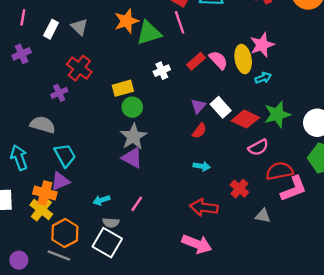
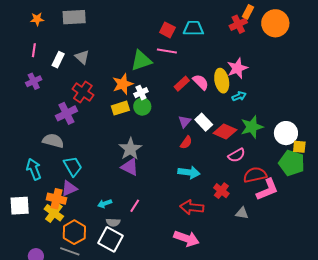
orange star: (127, 21) -> (123, 84), moved
pink line: (180, 22) -> (167, 51), turned -60
white cross: (162, 71) -> (141, 93), moved
purple cross: (59, 93) -> (66, 113), size x1.5
green circle: (132, 107) -> (142, 107), moved
cyan arrow: (202, 166) -> (189, 172), size x1.5

